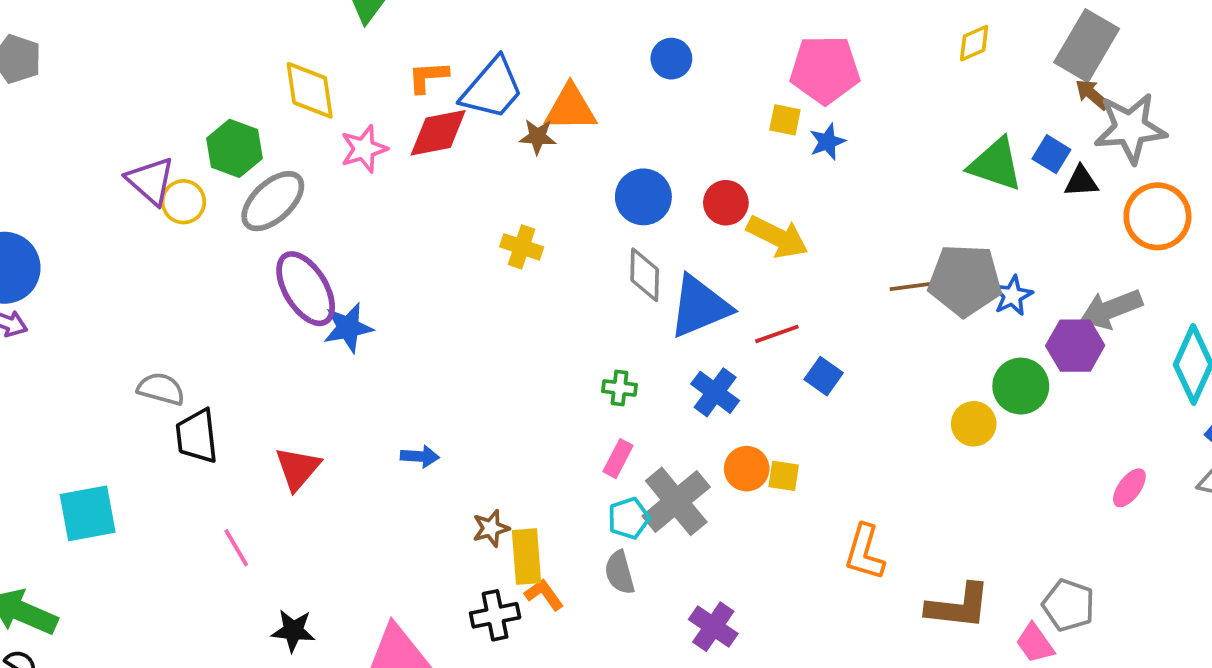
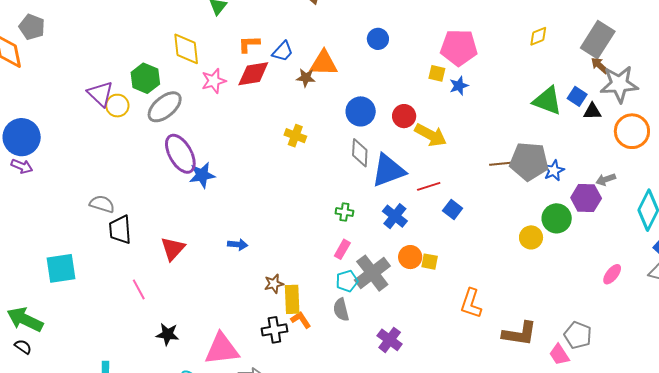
blue trapezoid: (492, 89) -> (283, 51), size x0.6
gray arrow: (1111, 309) -> (606, 179), size x0.6

